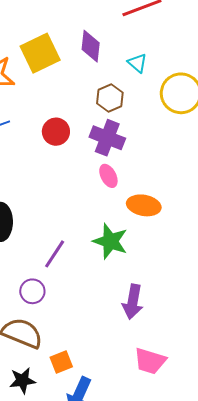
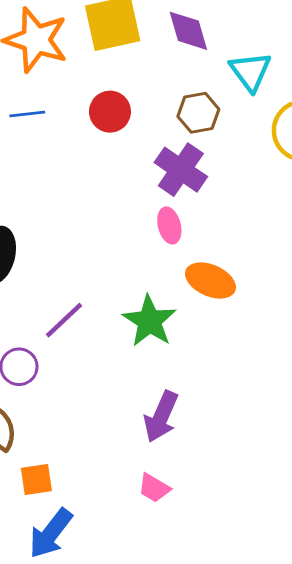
purple diamond: (91, 46) -> (188, 31), turned -36
cyan triangle: (137, 63) -> (250, 71), size x1.4
red circle: (56, 132) -> (110, 112), moved
pink trapezoid: (150, 361) -> (154, 488), moved, size x0.7

